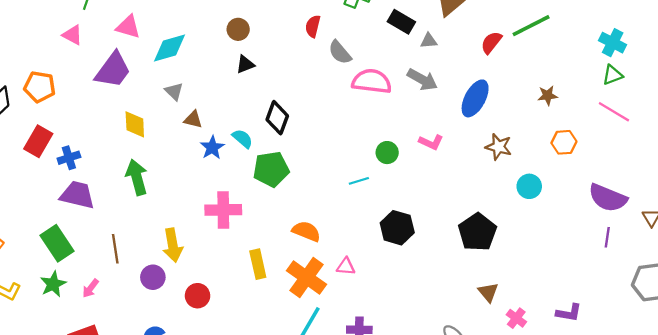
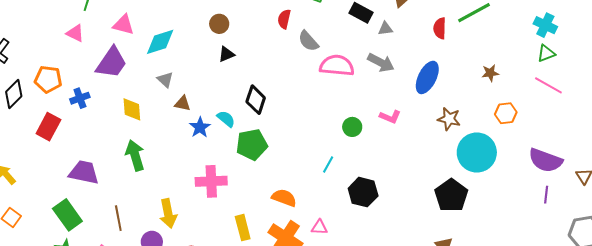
red semicircle: (491, 42) -> (440, 28), turned -35
blue cross: (69, 158) -> (80, 98), moved
cyan line: (359, 181) -> (328, 165), moved, turned -42
cyan circle: (529, 186) -> (477, 152), size x1.8
black pentagon: (477, 232) -> (451, 195), moved

